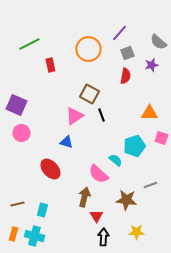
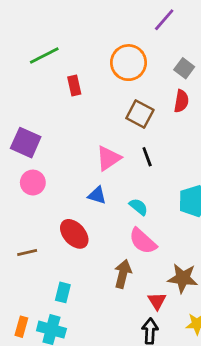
purple line: (119, 33) -> (164, 20), moved
gray square: (127, 53) -> (184, 68), turned -32
brown square: (89, 94) -> (140, 114), moved
cyan semicircle: (115, 160) -> (138, 207), moved
brown line: (17, 204) -> (27, 252), moved
red triangle: (96, 216) -> (157, 301), moved

